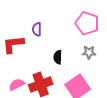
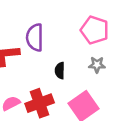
purple semicircle: (37, 29) -> (35, 37), size x1.6

